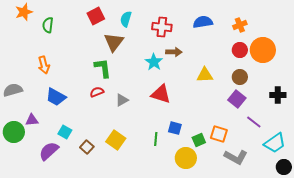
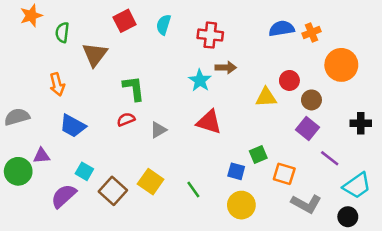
blue semicircle: (203, 22) -> (282, 29), moved
brown triangle: (114, 42) -> (95, 55), moved
red circle: (240, 50) -> (289, 80), moved
blue square: (175, 128) -> (236, 171), moved
green line: (156, 139) -> (193, 189), moved, turned -40
green square: (199, 140) -> (258, 154), moved
brown square: (87, 147) -> (113, 191), size x1.5
black circle: (284, 167) -> (348, 217), moved

